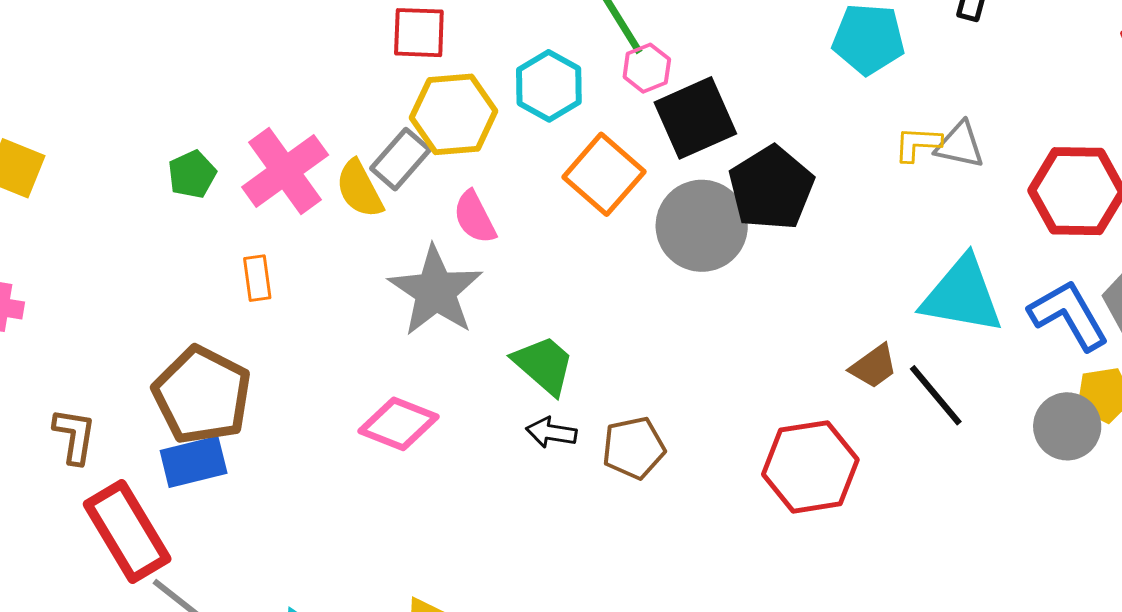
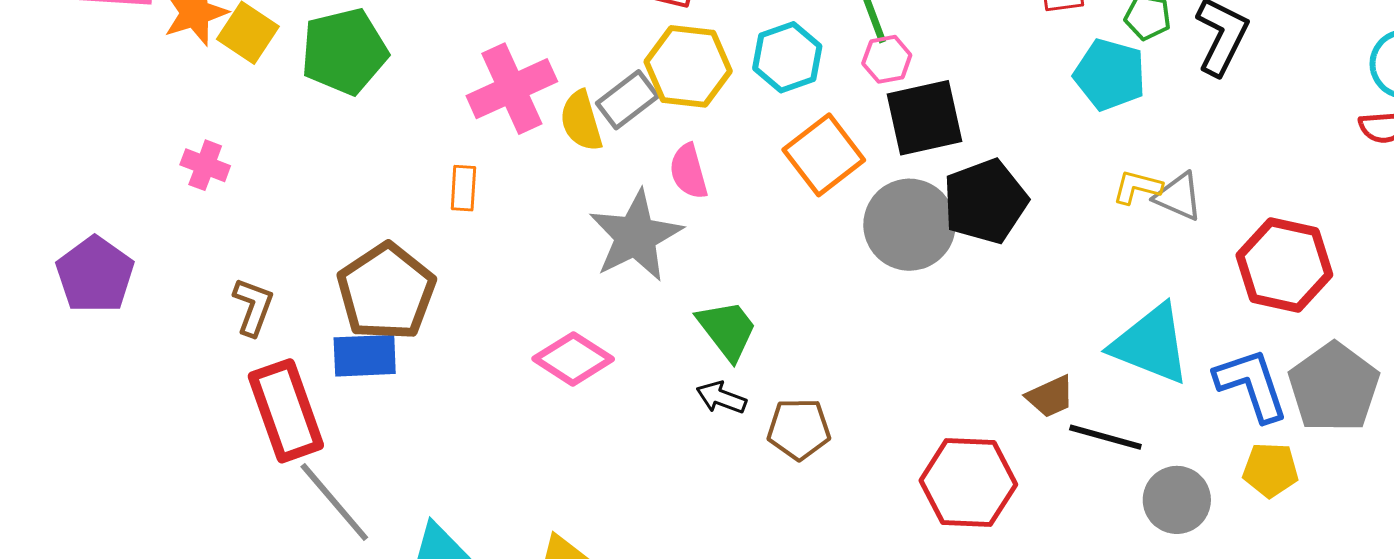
green pentagon: (192, 174) -> (344, 51), moved, size x1.8
black line: (936, 395) -> (1105, 437), turned -46
gray circle: (1067, 426) -> (1177, 500), moved

